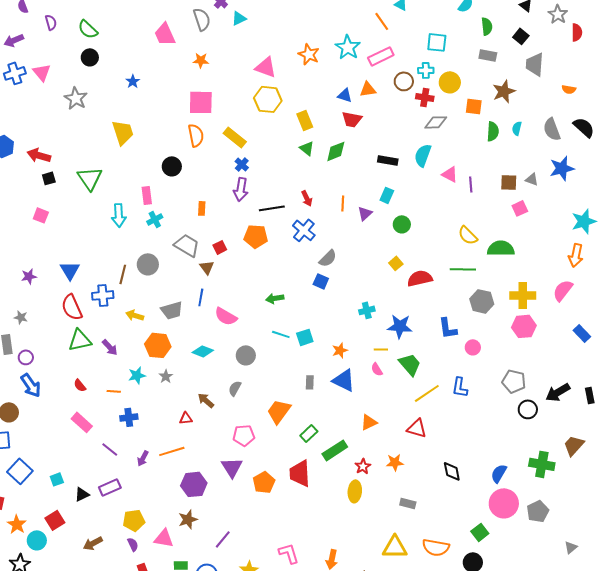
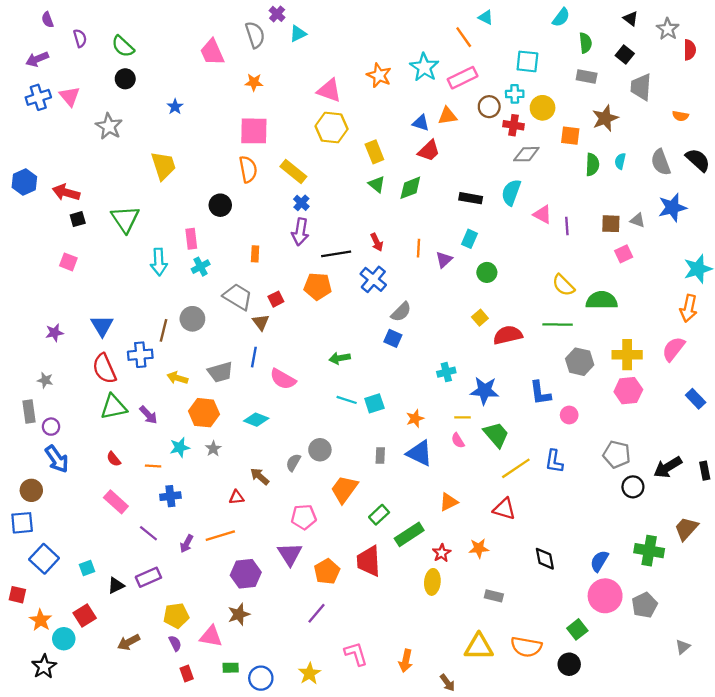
red trapezoid: (352, 119) -> (429, 151), turned -55
gray circle: (246, 355) -> (320, 450), moved
purple line: (223, 539) -> (316, 613), moved

